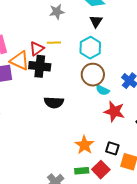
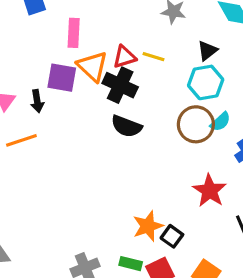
black triangle: (96, 21) -> (207, 51), moved
cyan semicircle: (103, 90) -> (220, 122), moved, turned -88
black semicircle: (54, 102) -> (126, 126), moved
black square: (112, 148) -> (172, 236), moved

